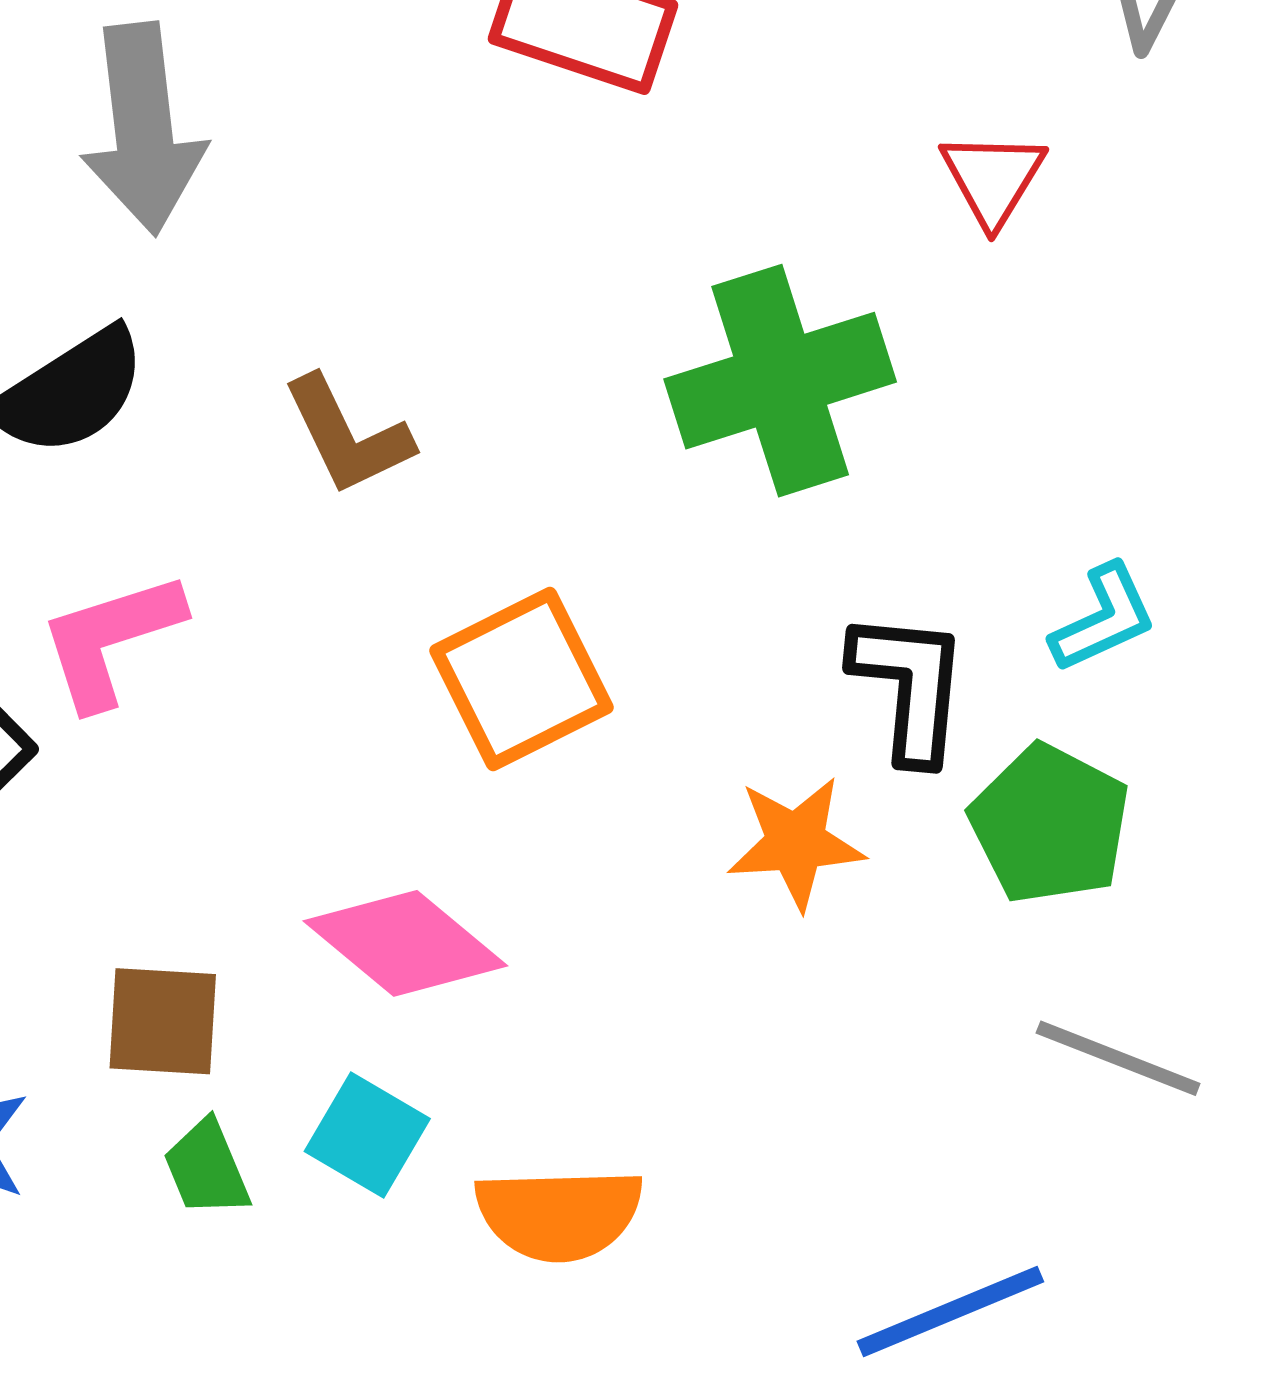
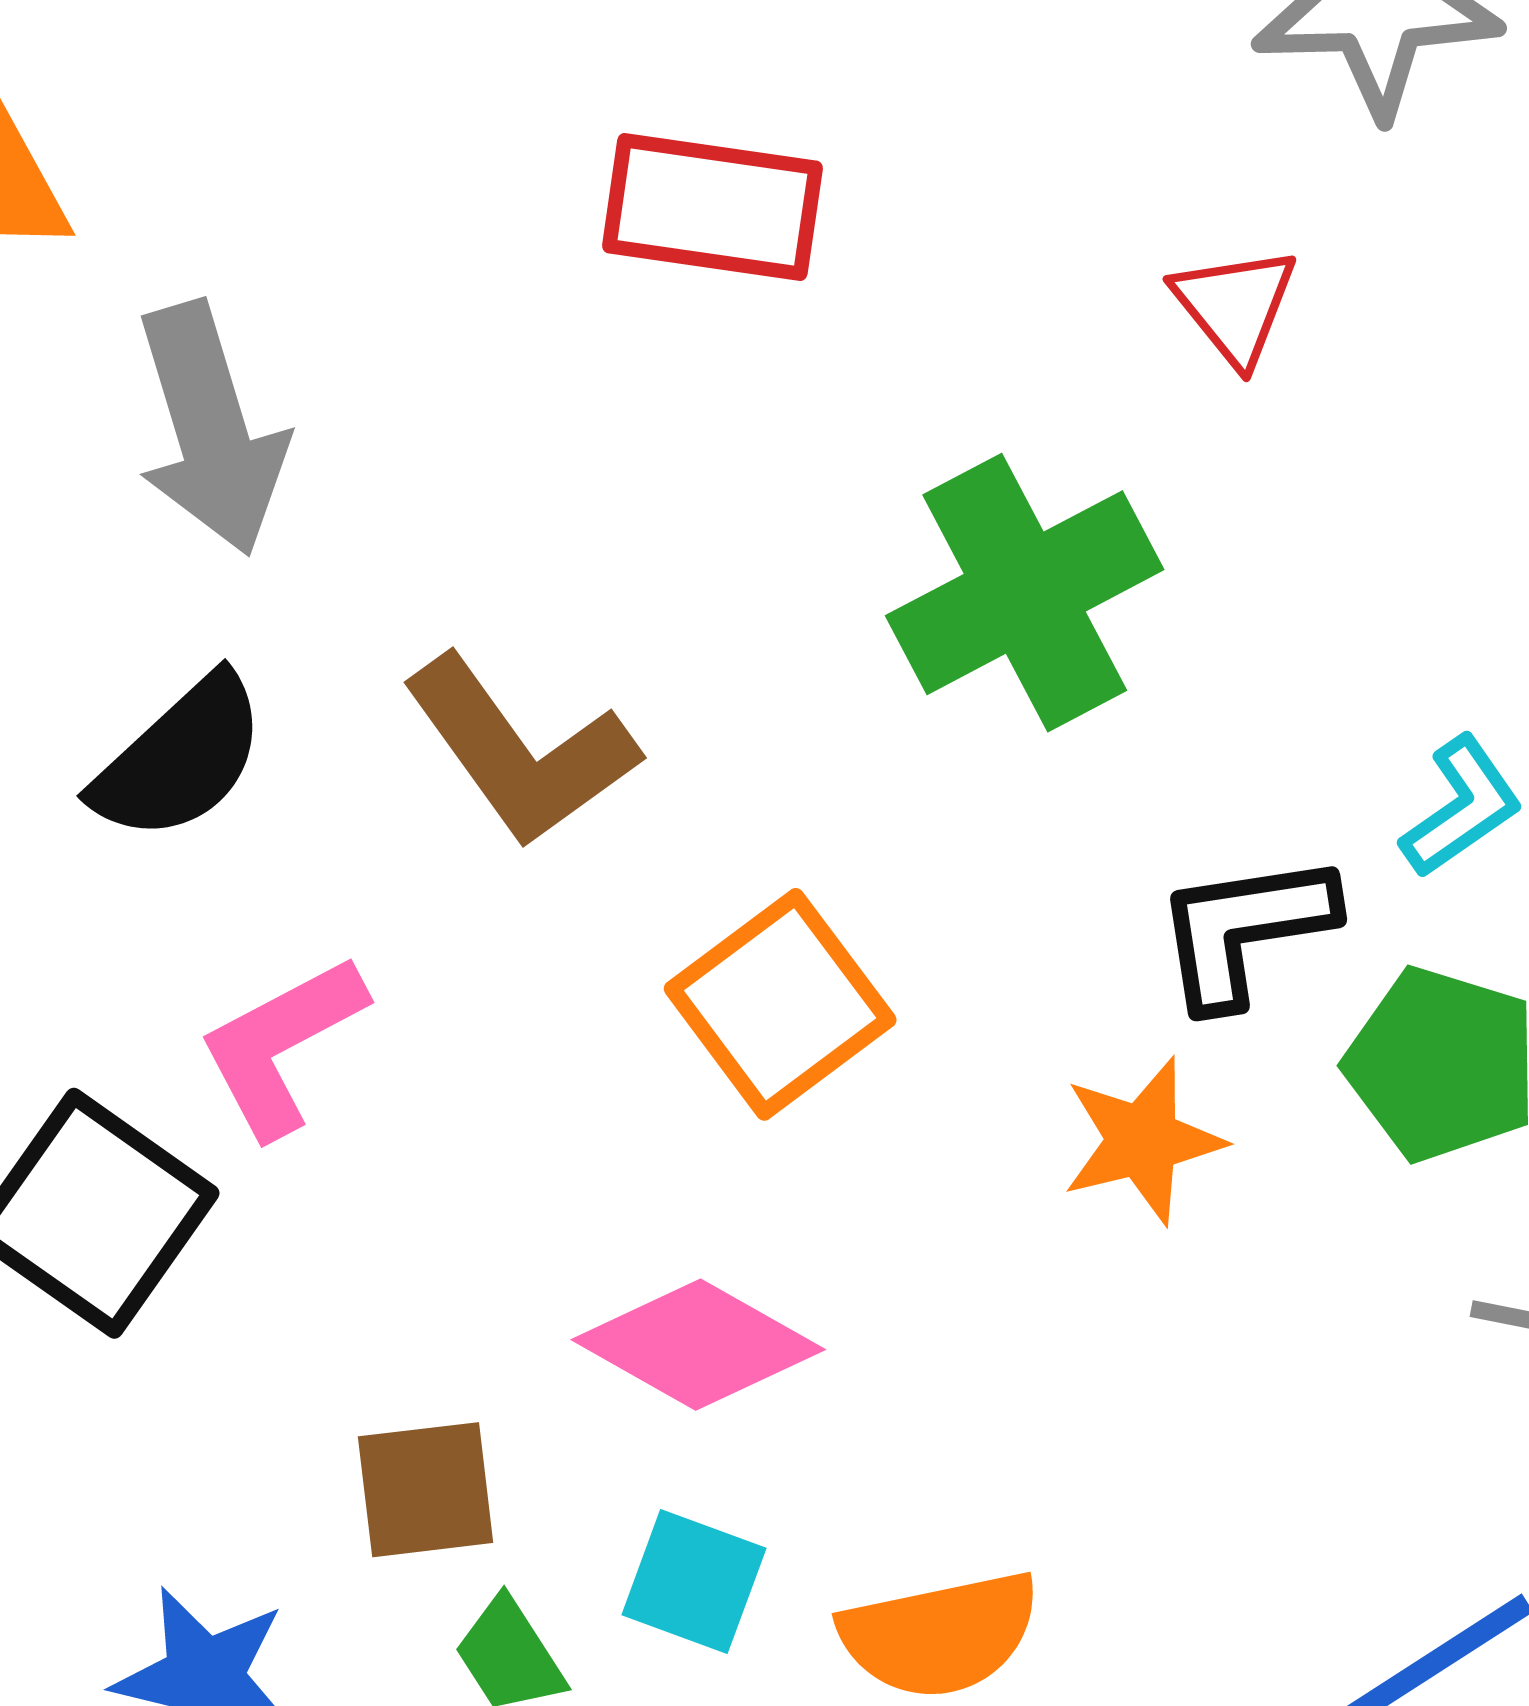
brown L-shape: (347, 435) -> (520, 751), size x1.4
black L-shape: (909, 686) -> (1245, 930), turned -94

